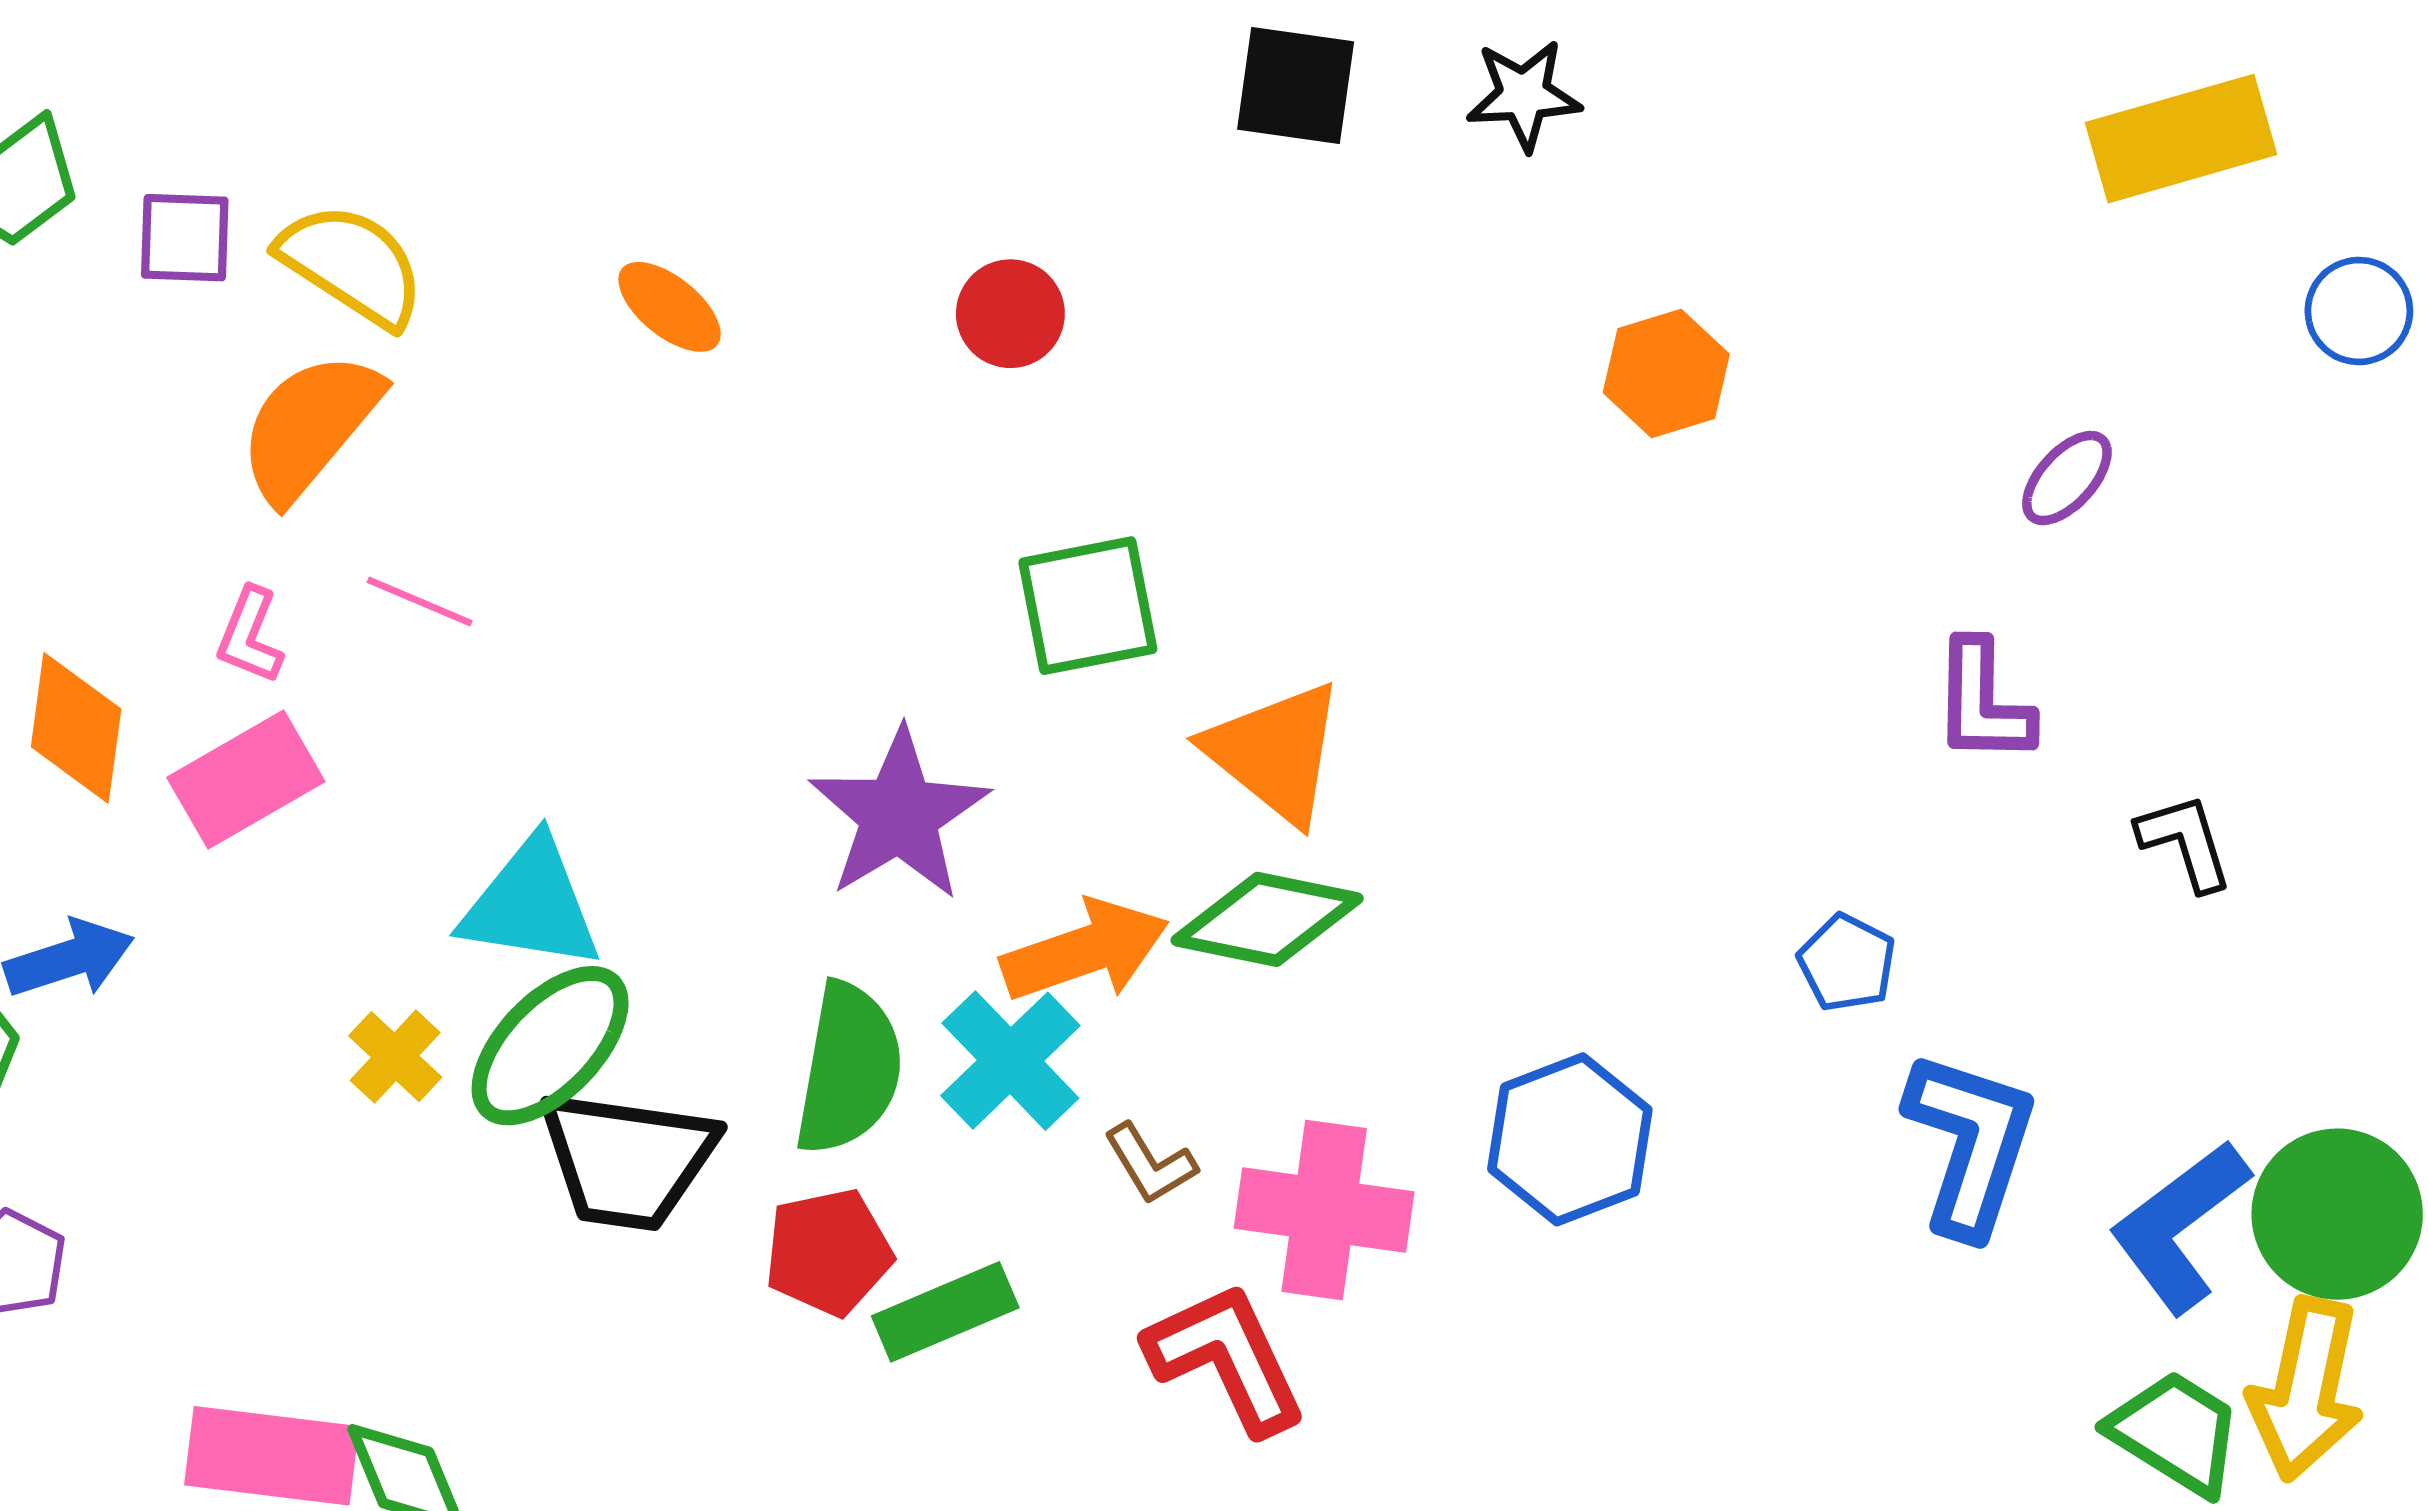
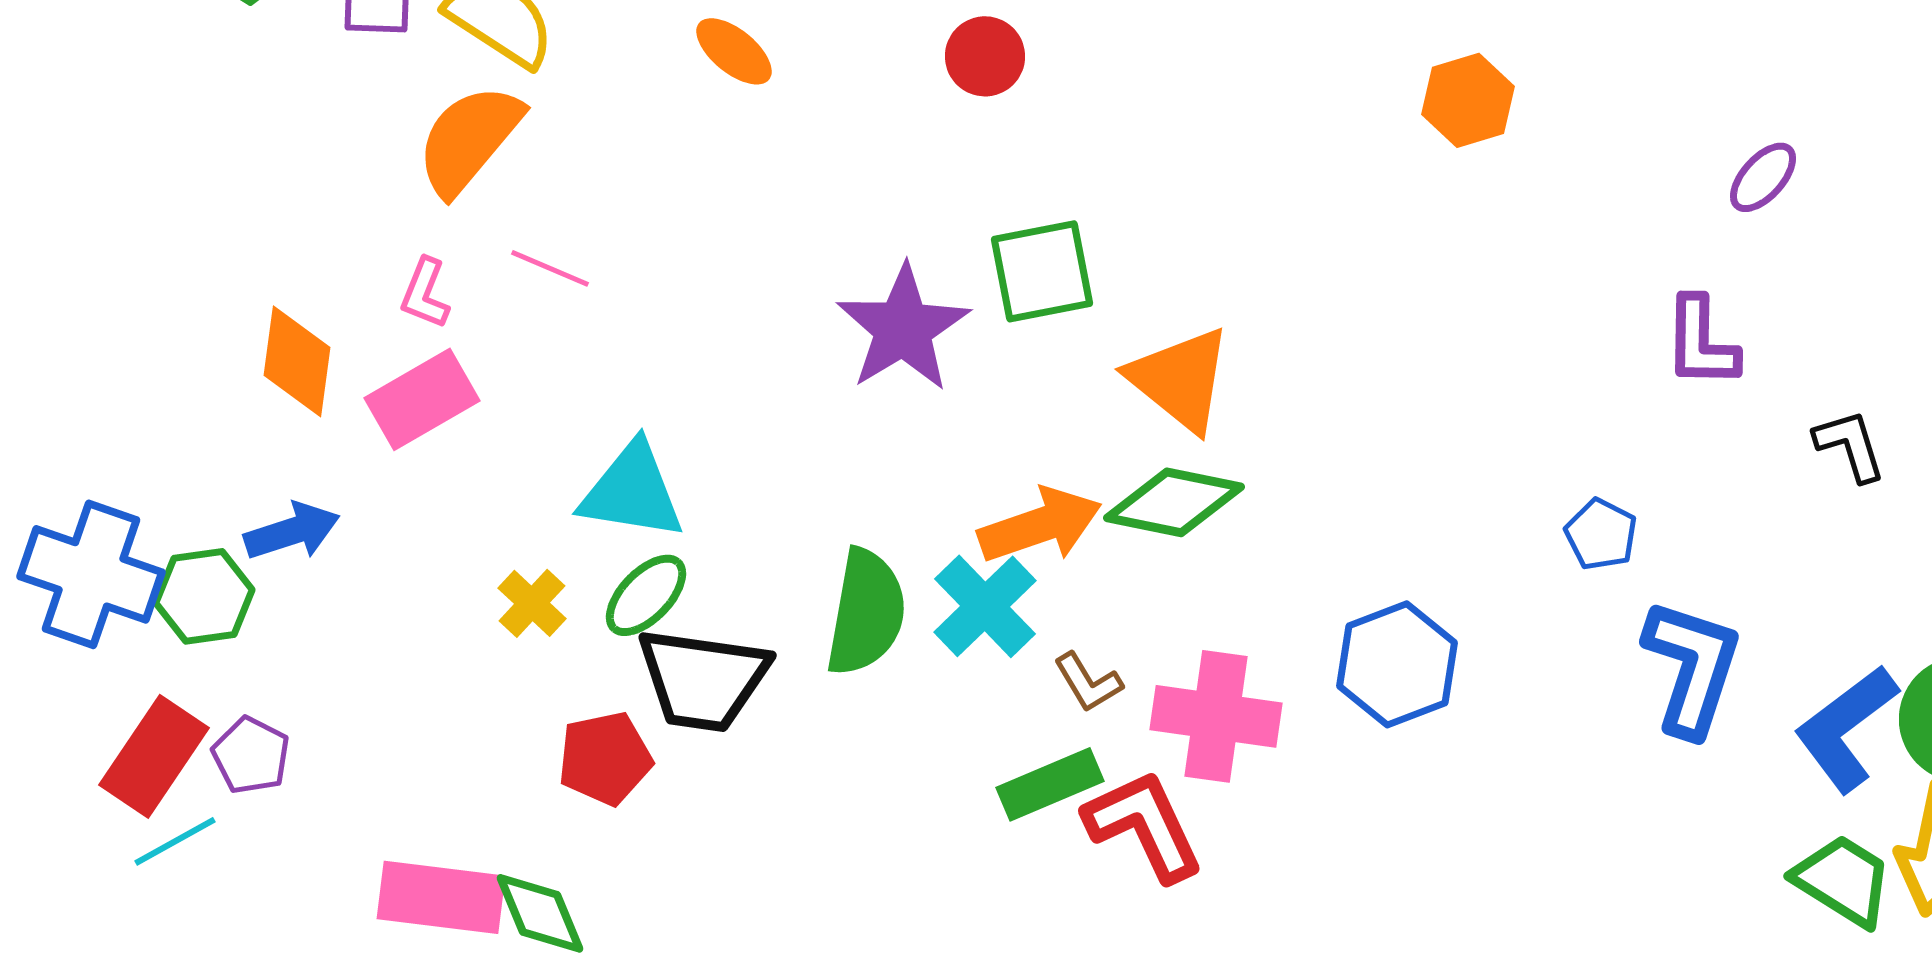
purple star: (899, 815) -> (903, 328), moved
green ellipse: (550, 1046) -> (646, 595), size x0.7
red pentagon: (828, 1252) -> (605, 758), moved
green rectangle: (945, 1312) -> (1050, 784), moved

